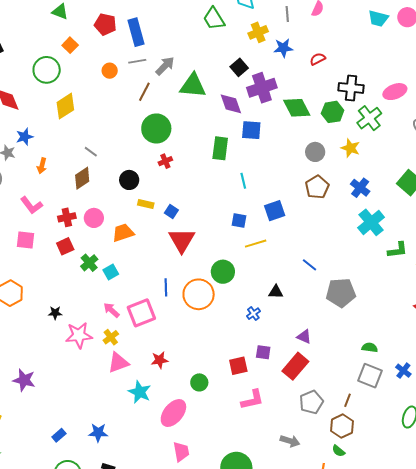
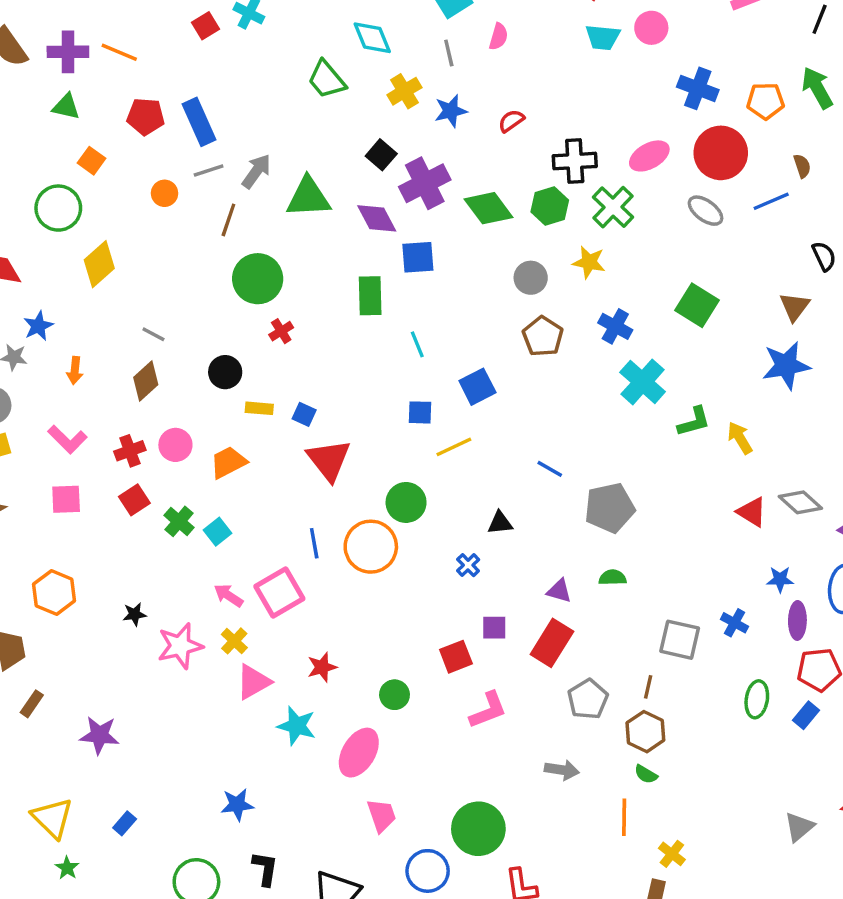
green semicircle: (370, 348) -> (613, 578), moved
blue rectangle: (59, 435) -> (125, 823), moved

